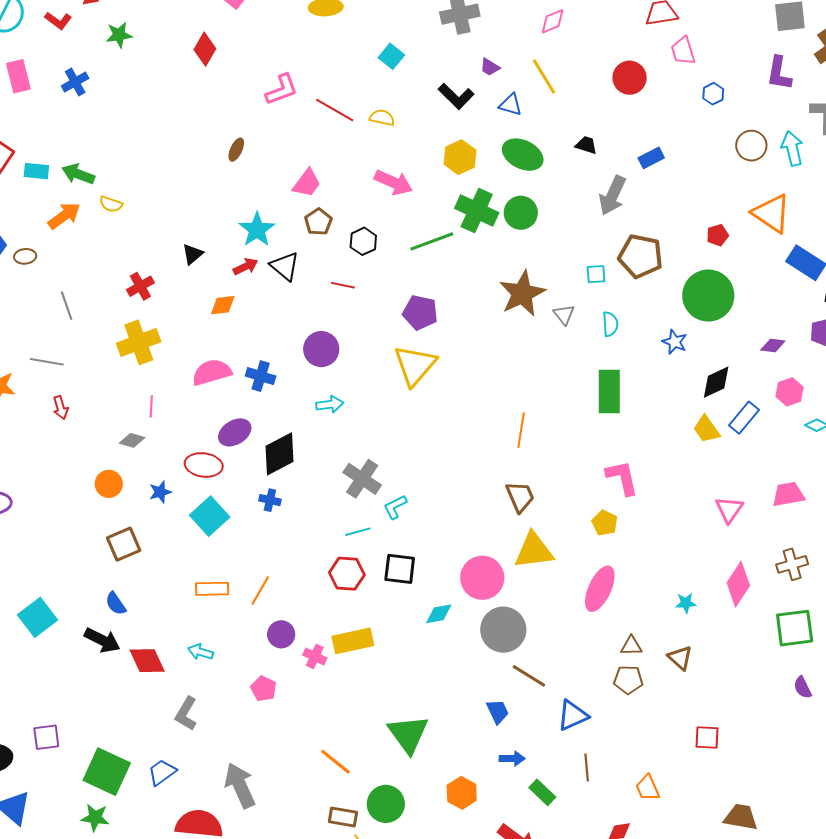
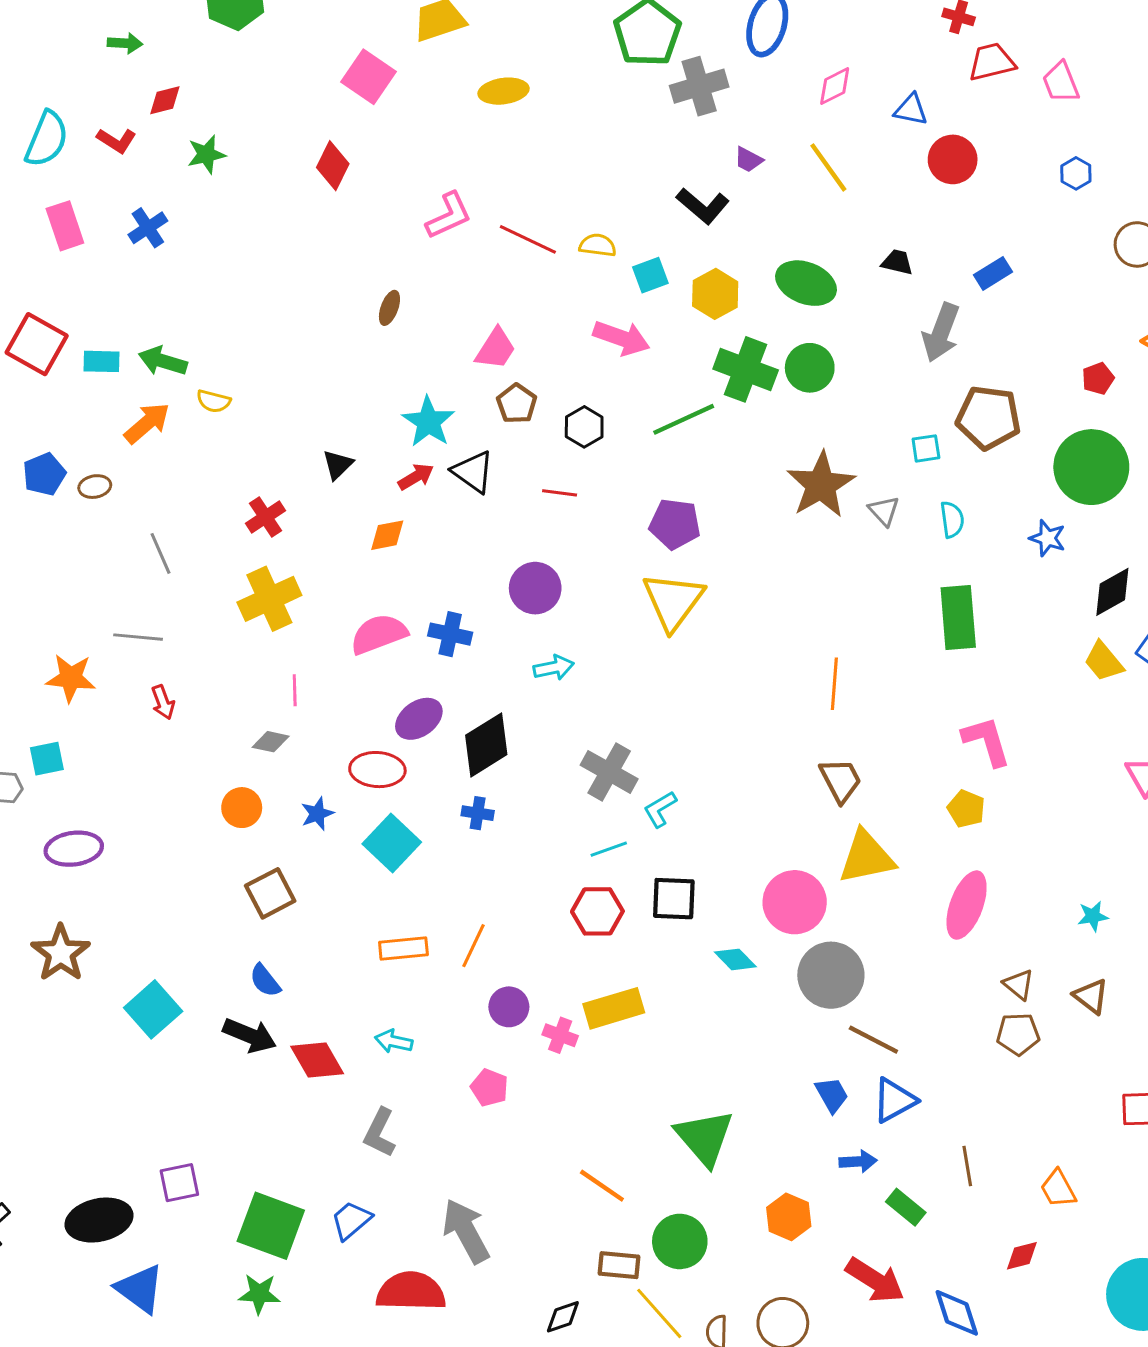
pink trapezoid: (683, 51) -> (1061, 82), moved
cyan square: (391, 56) -> (650, 275), moved, turned 35
blue triangle: (510, 105) -> (911, 110), moved
cyan diamond: (439, 614) -> (735, 959), turned 60
brown triangle: (631, 646) -> (1019, 984), turned 45
blue triangle: (573, 715) -> (894, 1100), moved

